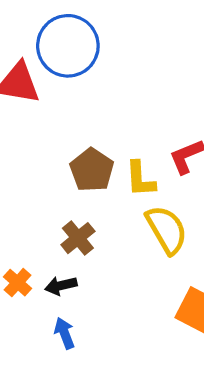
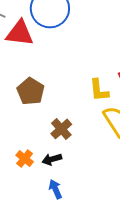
brown pentagon: (92, 170) -> (31, 91), moved

